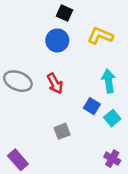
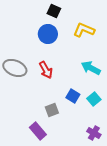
cyan arrow: (109, 81) -> (91, 68), turned -54
blue square: (92, 106) -> (73, 96), moved
purple rectangle: (18, 160) -> (38, 131), moved

